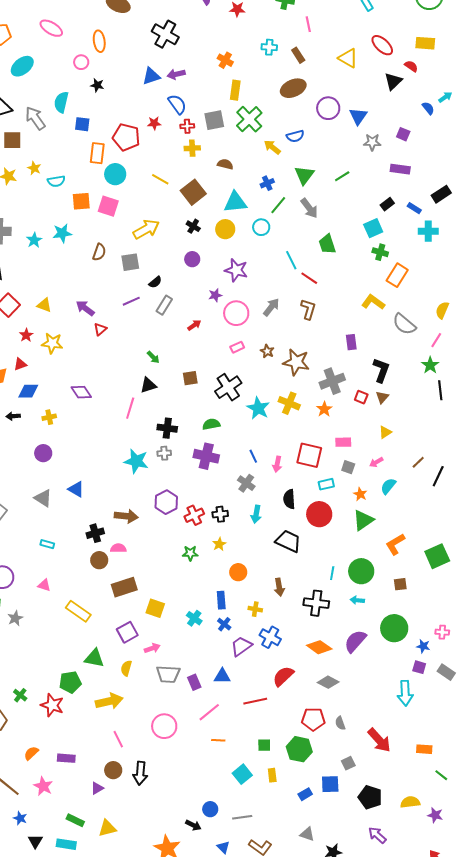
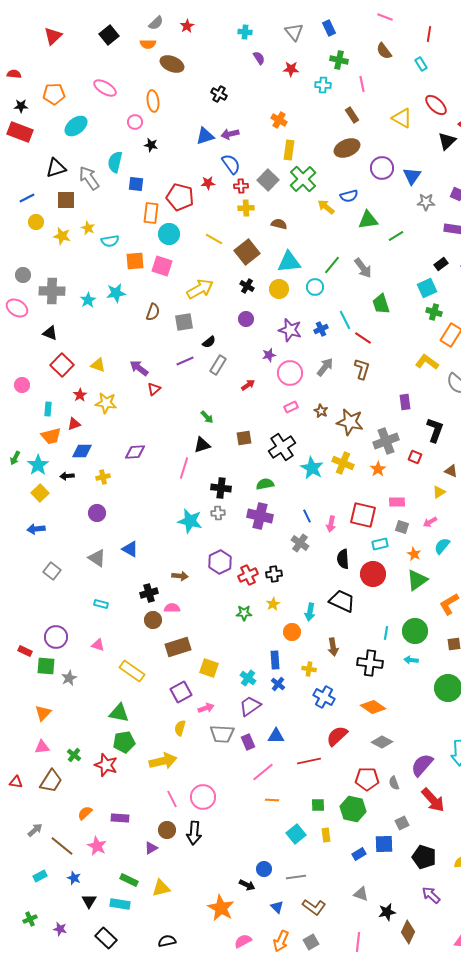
black cross: (165, 34) -> (219, 94), size x0.6
cyan cross: (269, 47) -> (323, 85), moved
gray square: (214, 120) -> (268, 180), turned -35
green triangle: (304, 175) -> (368, 220), moved, turned 45
blue cross: (267, 183) -> (321, 329), moved
purple diamond: (81, 392) -> (135, 452), turned -60
brown triangle: (382, 397) -> (451, 471), moved, turned -48
cyan arrow: (256, 514) -> (310, 612), moved
brown arrow: (126, 516) -> (180, 576), size x0.7
purple semicircle: (355, 641) -> (422, 765), moved
purple trapezoid: (241, 646) -> (250, 706), moved
green triangle: (94, 658) -> (119, 713), moved
pink circle: (164, 726) -> (203, 797), moved

